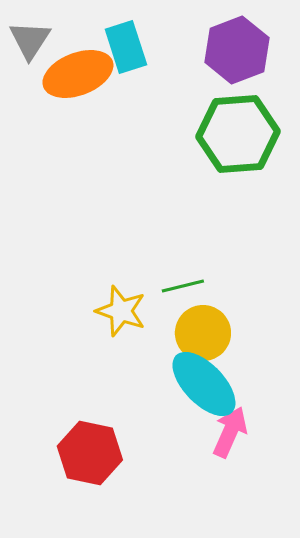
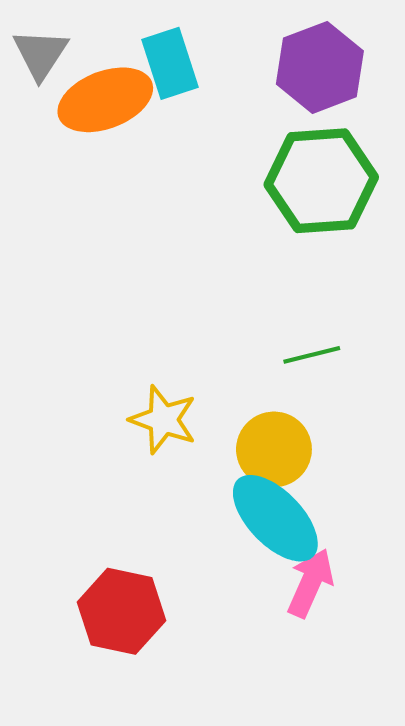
green line: (183, 286) -> (312, 355), moved

